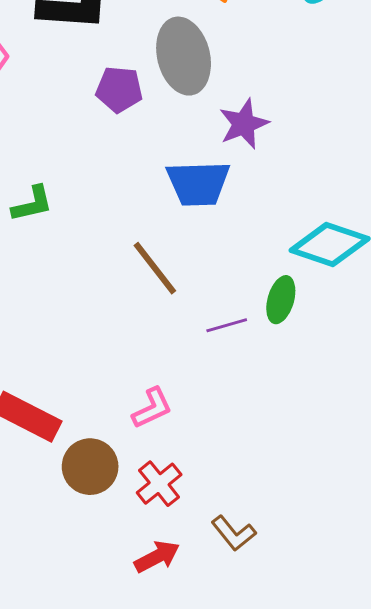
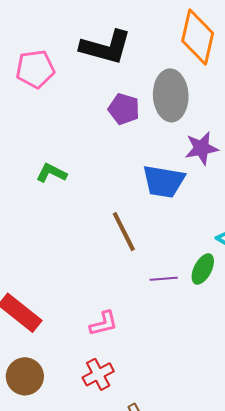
green L-shape: (32, 204) -> (51, 173), turned -152
brown circle: (90, 467) -> (25, 376), moved

